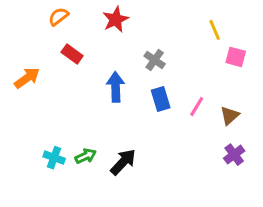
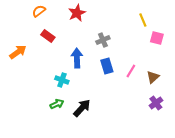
gray cross: (155, 60) -> (103, 40), turned 32
cyan cross: (54, 158) -> (62, 80), moved

